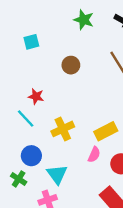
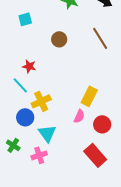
yellow cross: (63, 129) -> (41, 101), moved
yellow rectangle: (106, 131) -> (89, 96), turned -36
green cross: (19, 179) -> (13, 145), moved

